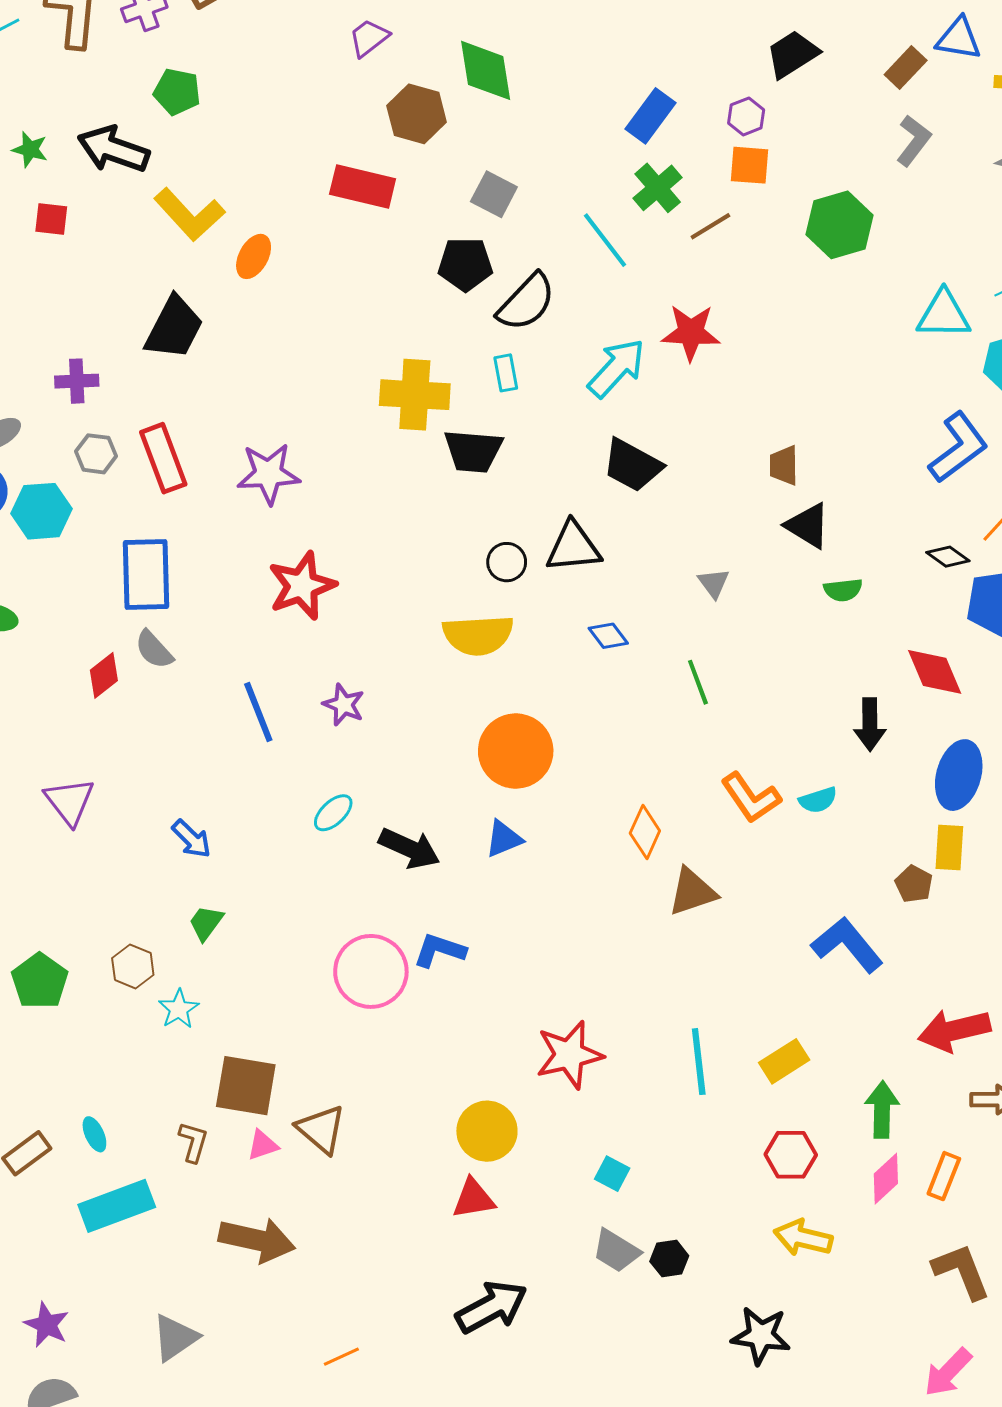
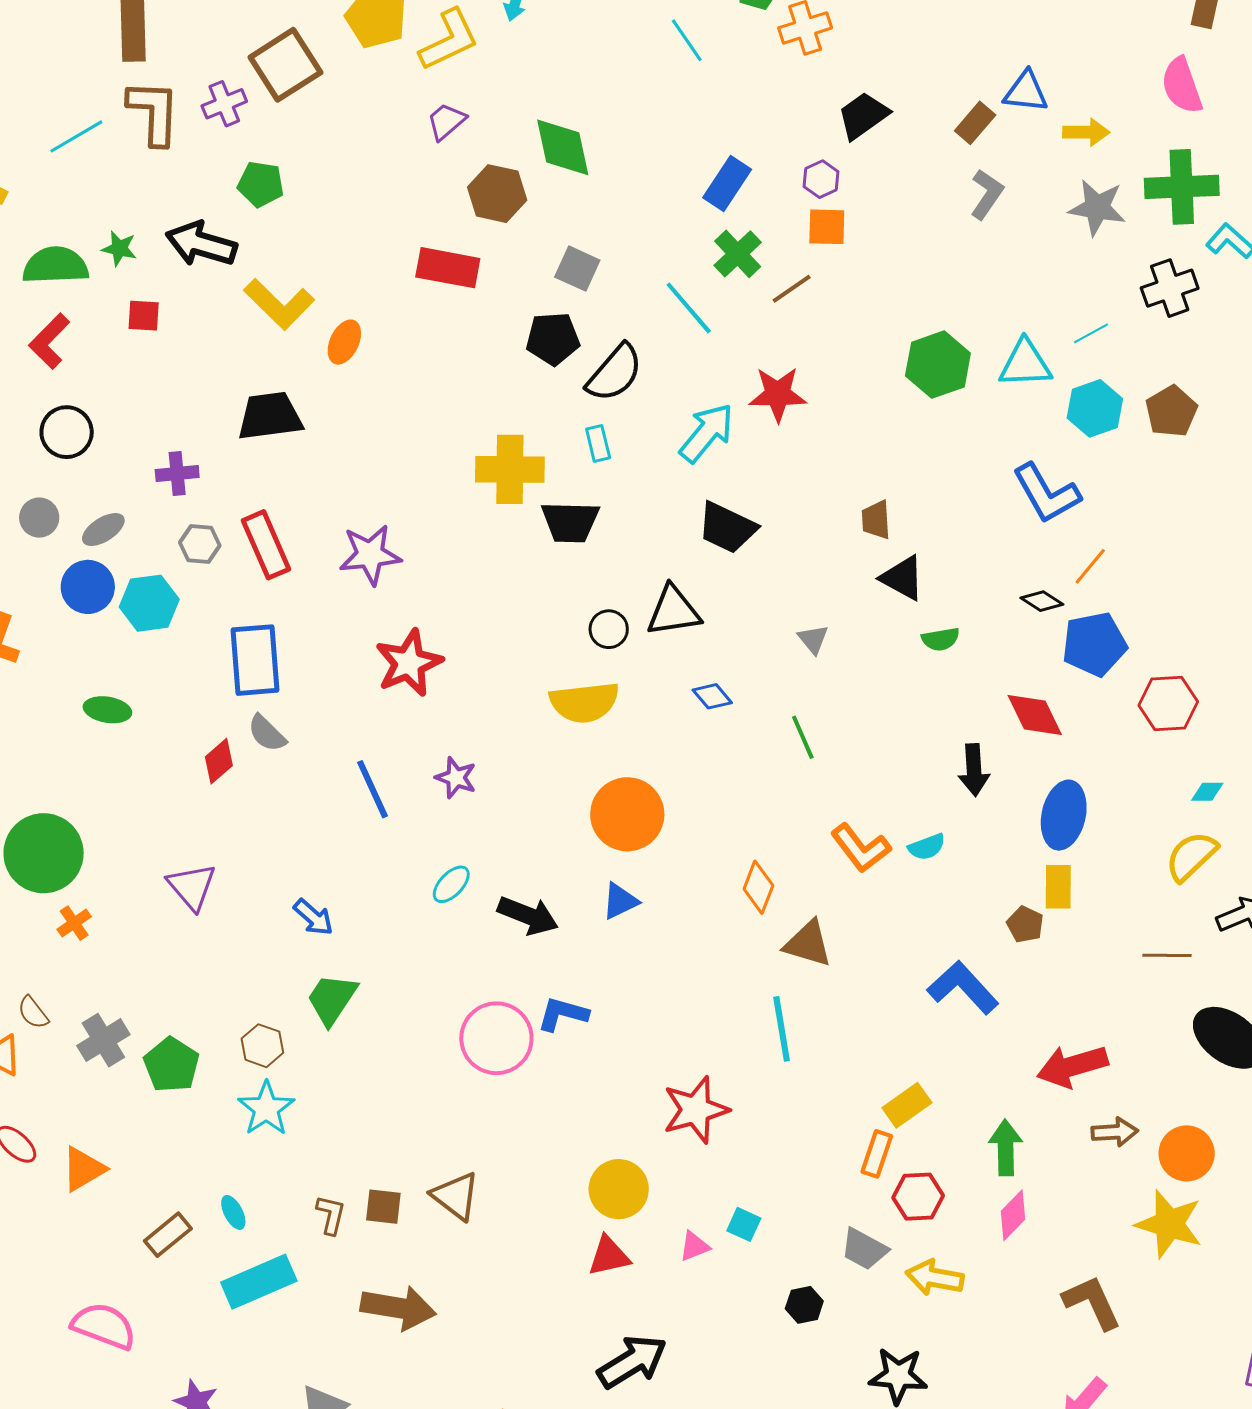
green hexagon: (840, 225) -> (938, 365), moved
black trapezoid: (174, 328) -> (270, 416), turned -122
blue L-shape: (958, 448) -> (1046, 493), turned 100
brown triangle: (692, 892) -> (808, 944), turned 38
green trapezoid: (206, 923) -> (332, 999), size x1.5
cyan star: (179, 1009) -> (266, 1109), moved, size x1.4
cyan line: (699, 1062) -> (782, 1029), moved
brown square: (246, 1086) -> (383, 1207), moved, size x0.6
pink triangle: (263, 1145) -> (694, 1246), moved
orange rectangle: (944, 1176) -> (877, 1154), moved
gray trapezoid: (616, 1251) -> (864, 1249), moved

